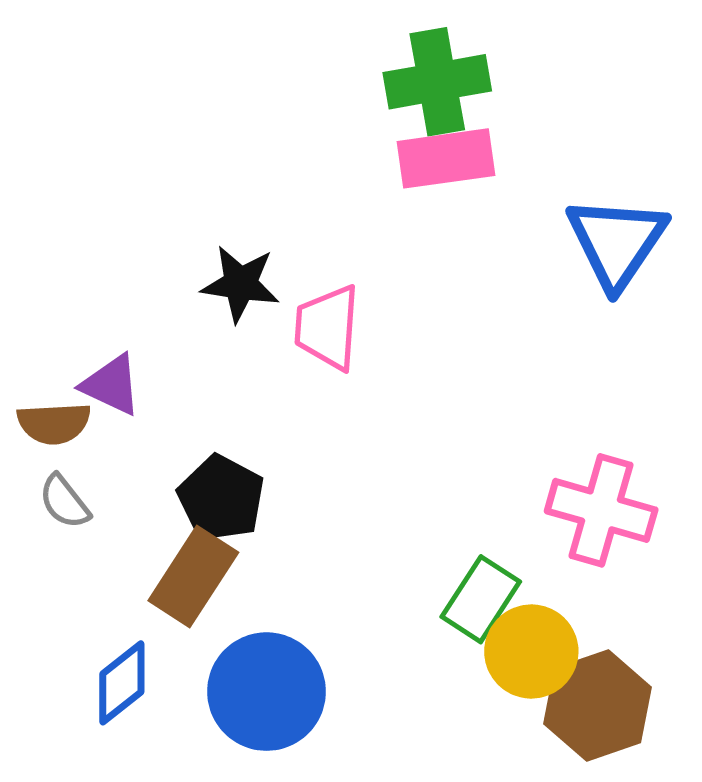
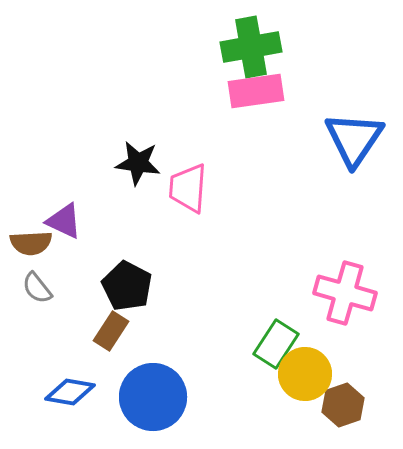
brown rectangle: (193, 577) -> (111, 331), size x0.7
blue diamond: (122, 683) -> (70, 392), turned 48
brown hexagon: (598, 706) -> (343, 405), size x0.7

